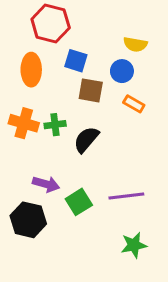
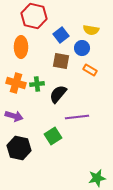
blue square: (76, 61) -> (61, 35), moved, turned 35
purple arrow: (46, 184) -> (14, 116), moved
purple line: (126, 196) -> (77, 117), moved
green star: (134, 245) -> (97, 178), moved

